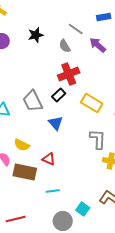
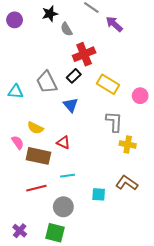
gray semicircle: (65, 46) -> (66, 29), moved
cyan square: (83, 209) -> (99, 194), turned -32
red line: (16, 219) -> (36, 188), moved
gray circle: (63, 221) -> (63, 207), moved

